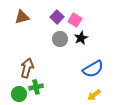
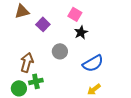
purple square: (57, 17) -> (43, 24), moved
gray circle: (60, 39) -> (60, 51), moved

